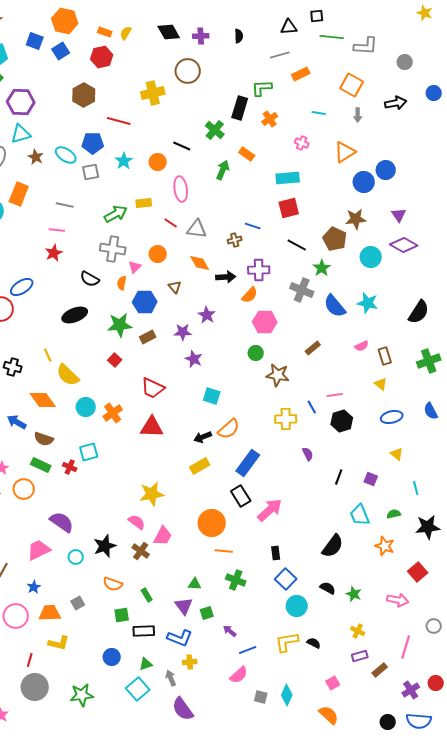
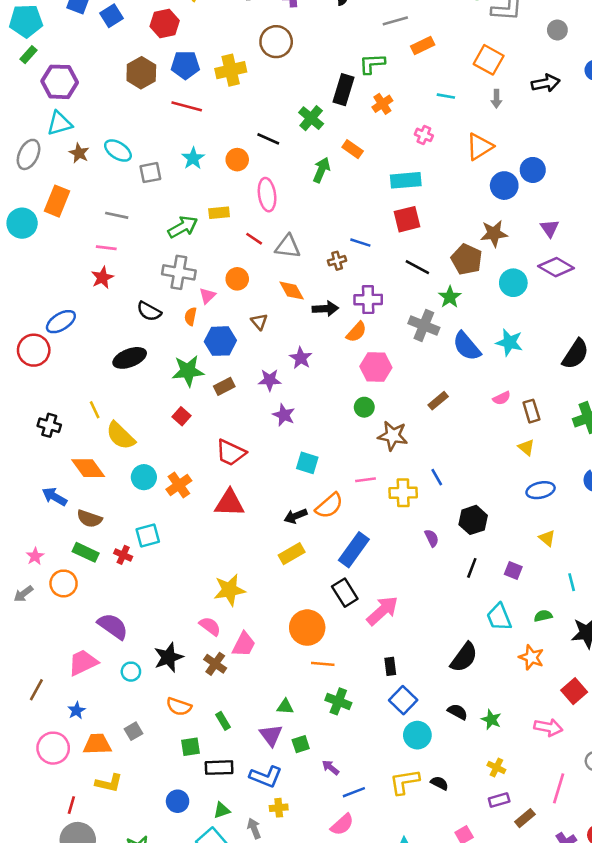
blue pentagon: (93, 143) -> (185, 65), moved
pink line: (335, 395) -> (366, 480), moved
black hexagon: (342, 421) -> (473, 520), moved

